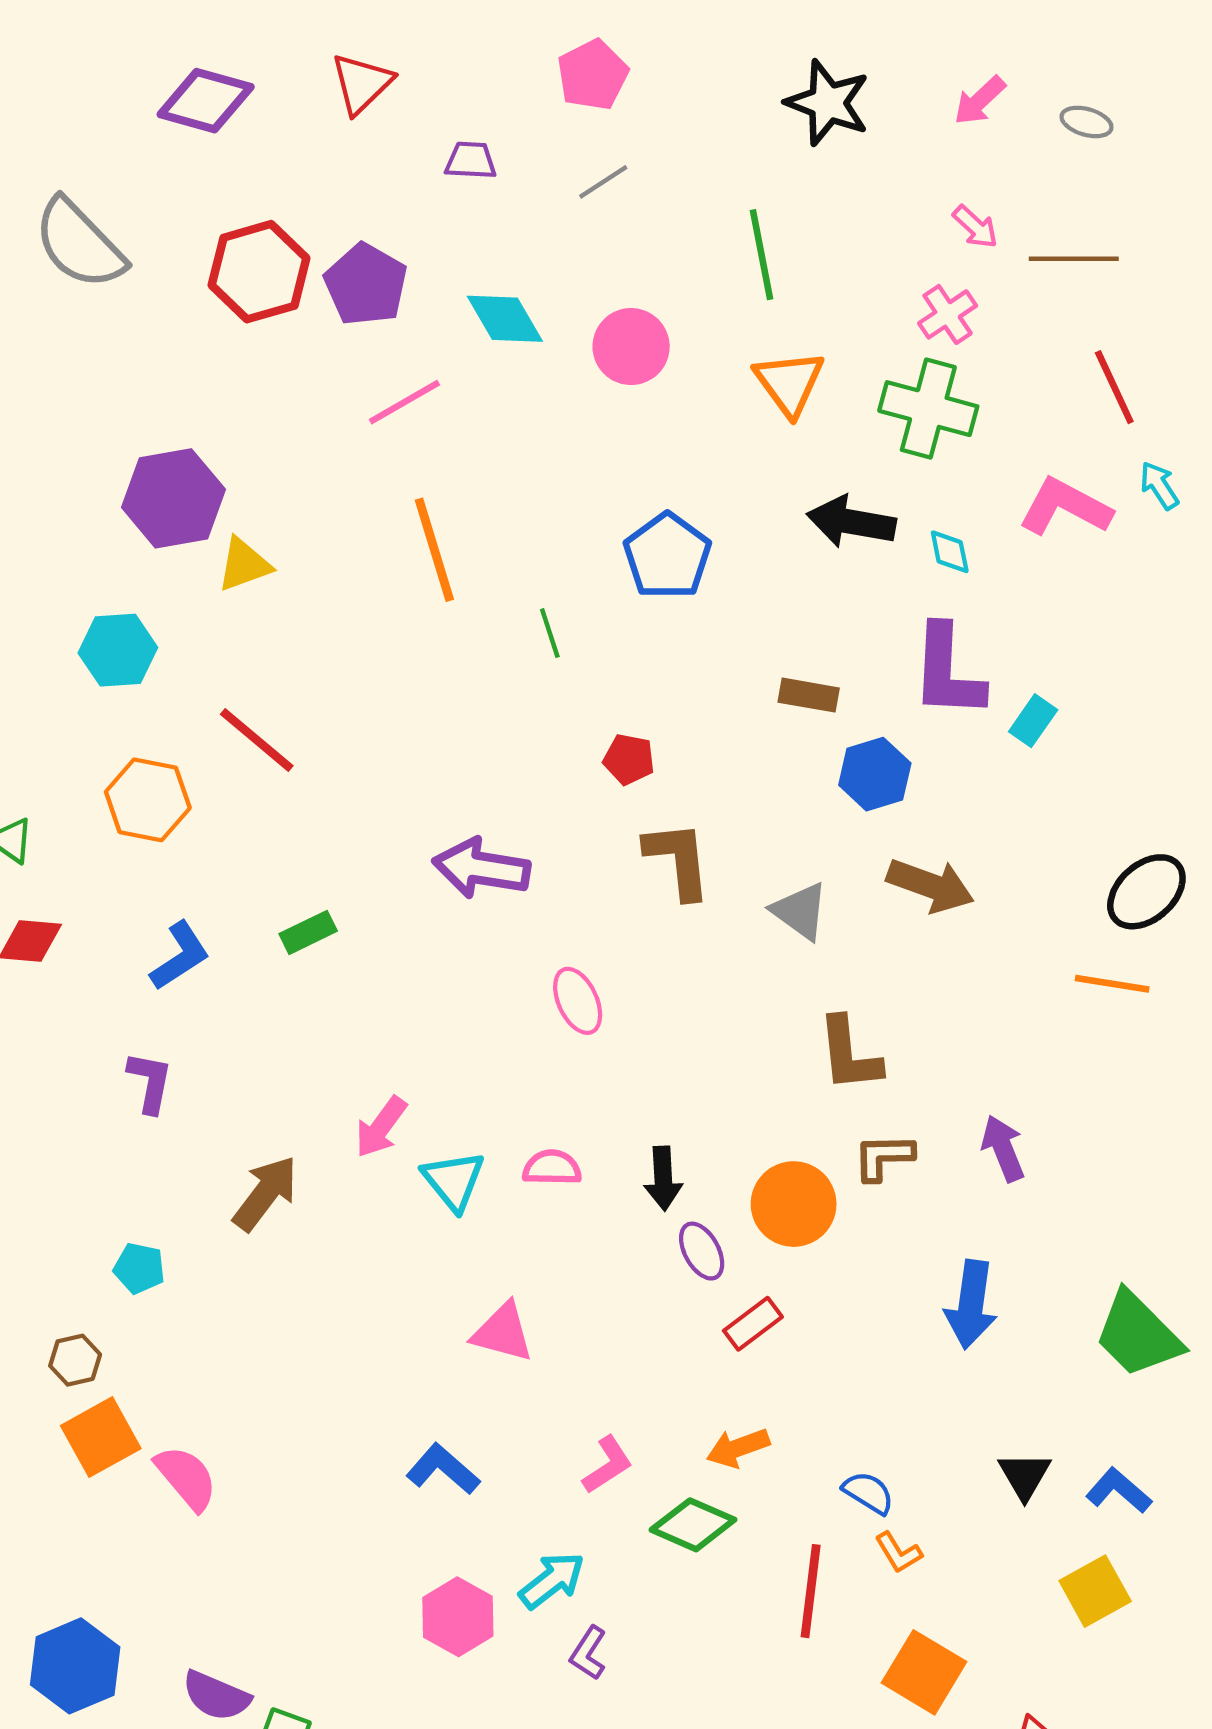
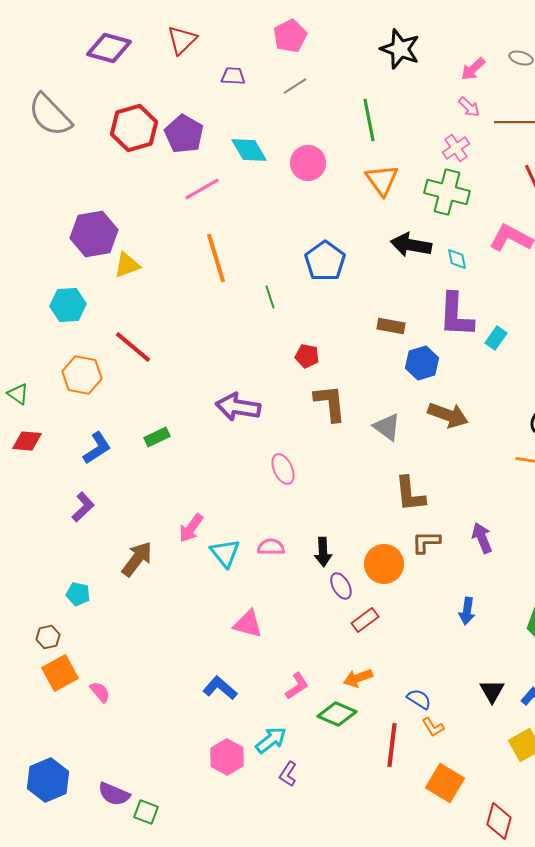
pink arrow: (980, 101) -> (473, 69), moved
purple L-shape: (150, 1082) -> (83, 507), turned 36
blue arrow: (971, 1305) -> (467, 611), size x0.7
pink semicircle: (186, 1478) -> (100, 692), size x0.7

